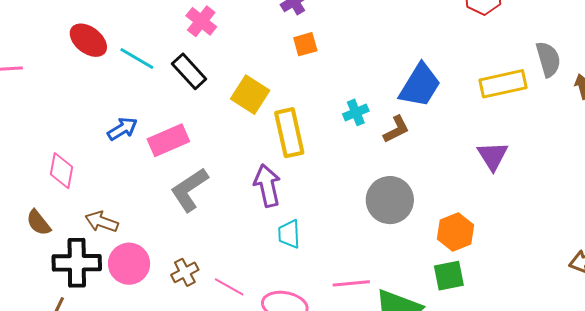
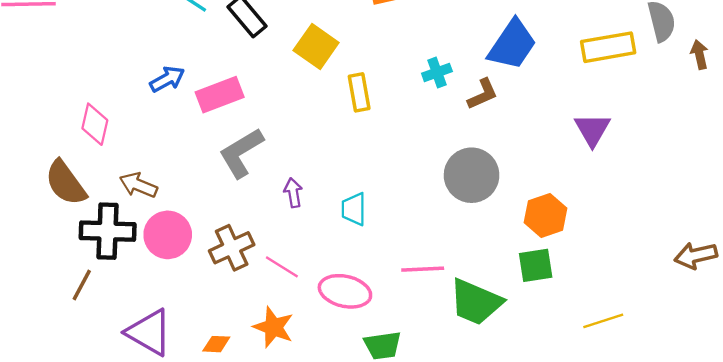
yellow rectangle: (289, 133) -> (359, 92), size x0.7
purple arrow: (267, 186) -> (293, 193), moved, size x0.6
brown semicircle: (39, 223) -> (66, 183), size x1.5
brown cross: (185, 272) -> (232, 248), size x1.4

